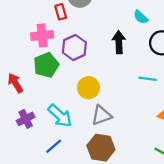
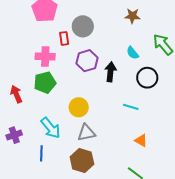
purple hexagon: (74, 47) -> (87, 61), moved
purple cross: (26, 119) -> (14, 135), moved
blue line: (54, 146) -> (41, 153), turned -56

